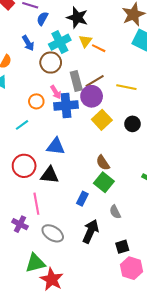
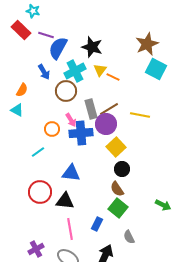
blue semicircle: (42, 19) -> (58, 48), size x1.6
black circle: (132, 124) -> (122, 169), moved
pink line: (36, 204) -> (70, 229), moved
purple cross: (20, 224) -> (36, 249), turned 35

